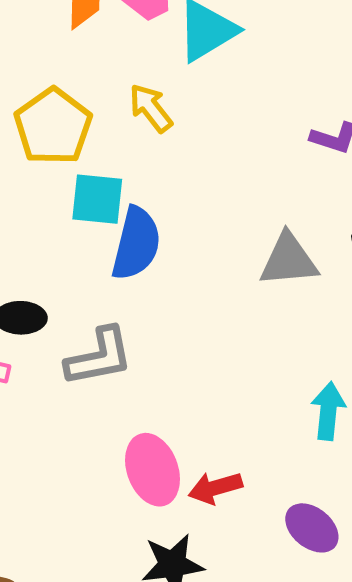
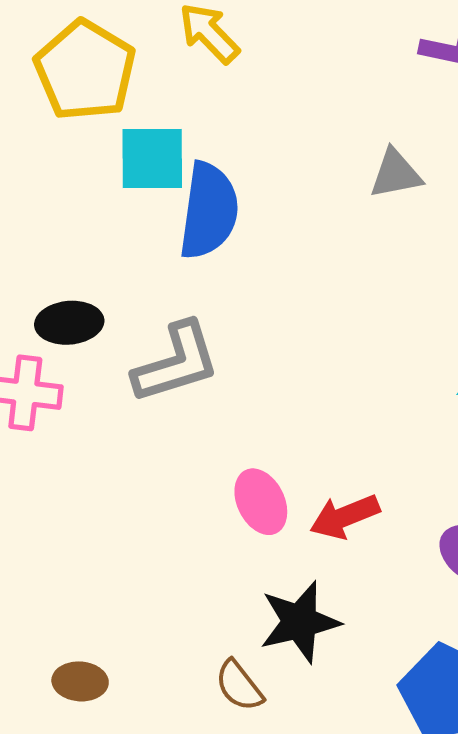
gray triangle: (289, 260) -> (396, 174), moved, size x0.7
pink ellipse: (153, 470) -> (261, 502), size x0.7

